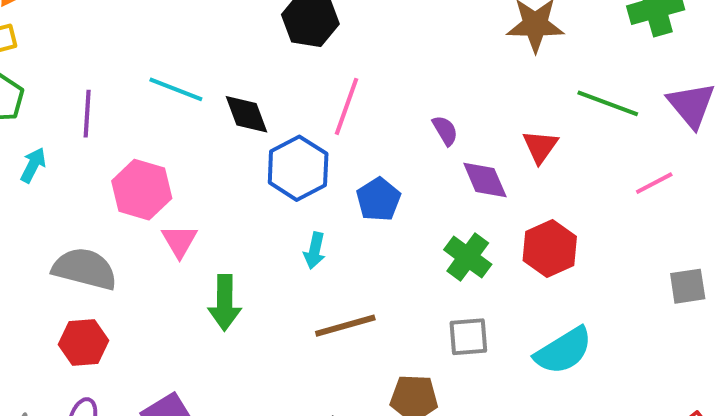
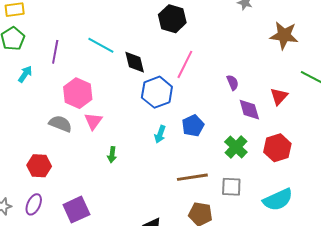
blue pentagon: (378, 199) -> (193, 126), moved
gray semicircle: (85, 269) -> (60, 124), moved, size x0.7
green arrow: (225, 303) -> (112, 155), size x0.6
brown line: (345, 326) -> (192, 177), moved

